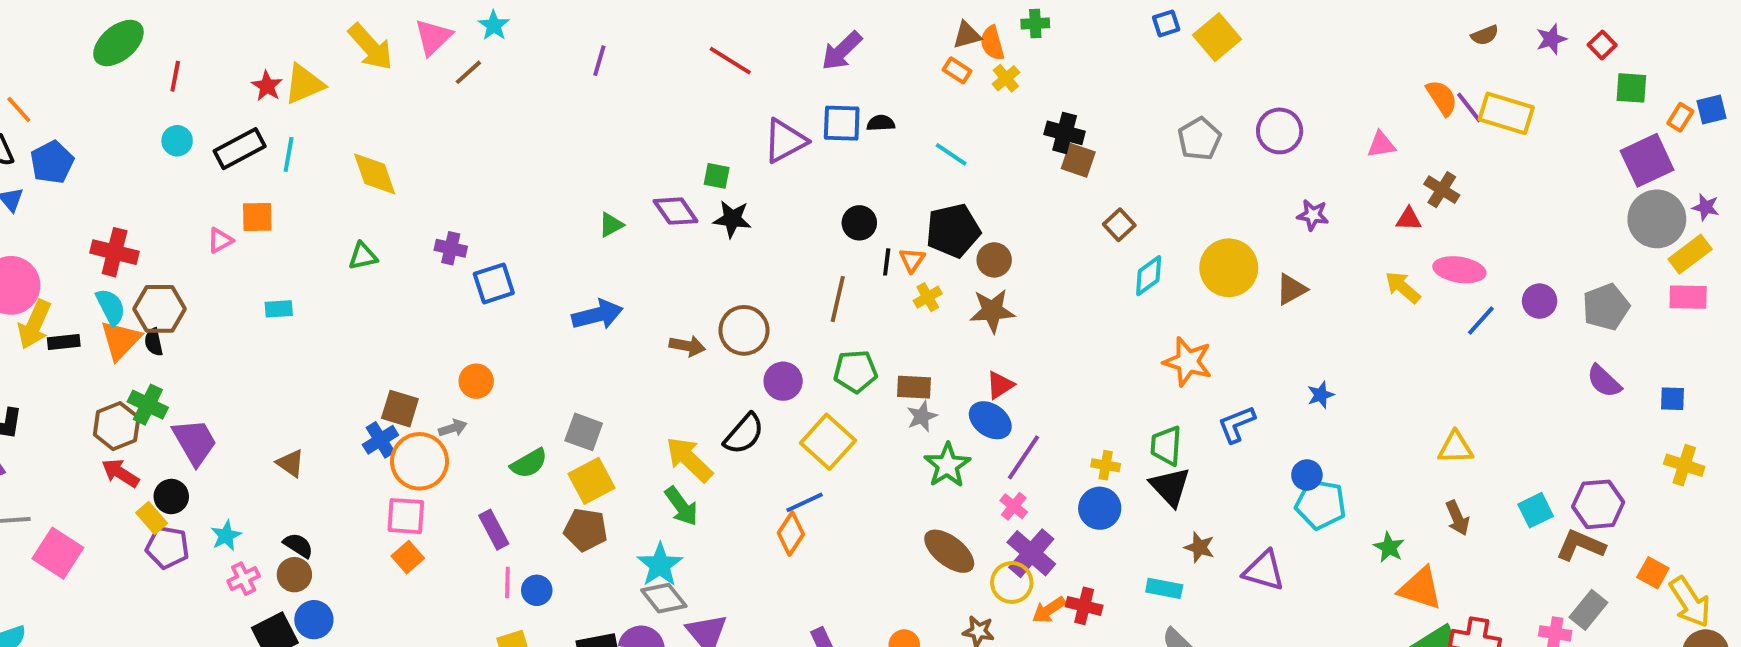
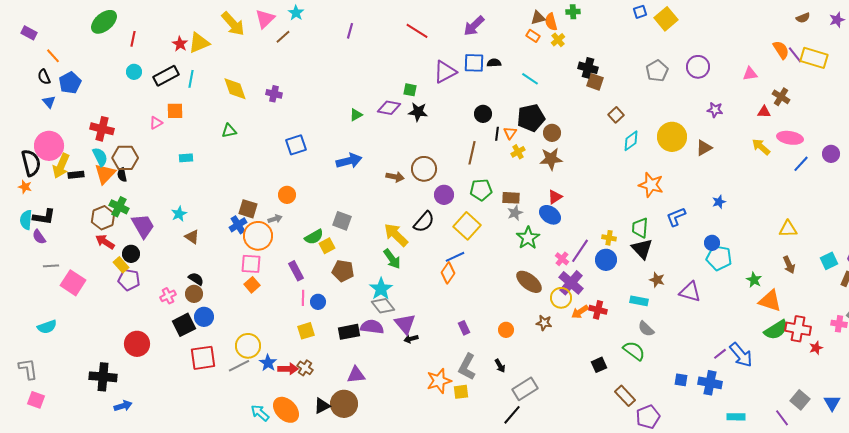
purple diamond: (676, 211) -> (389, 108), turned -45
purple cross: (451, 248) -> (274, 94), moved
purple line: (1023, 457) -> (580, 251), moved
yellow square: (592, 481) -> (327, 246), moved, size x0.7
cyan star: (226, 536) -> (179, 214), moved

